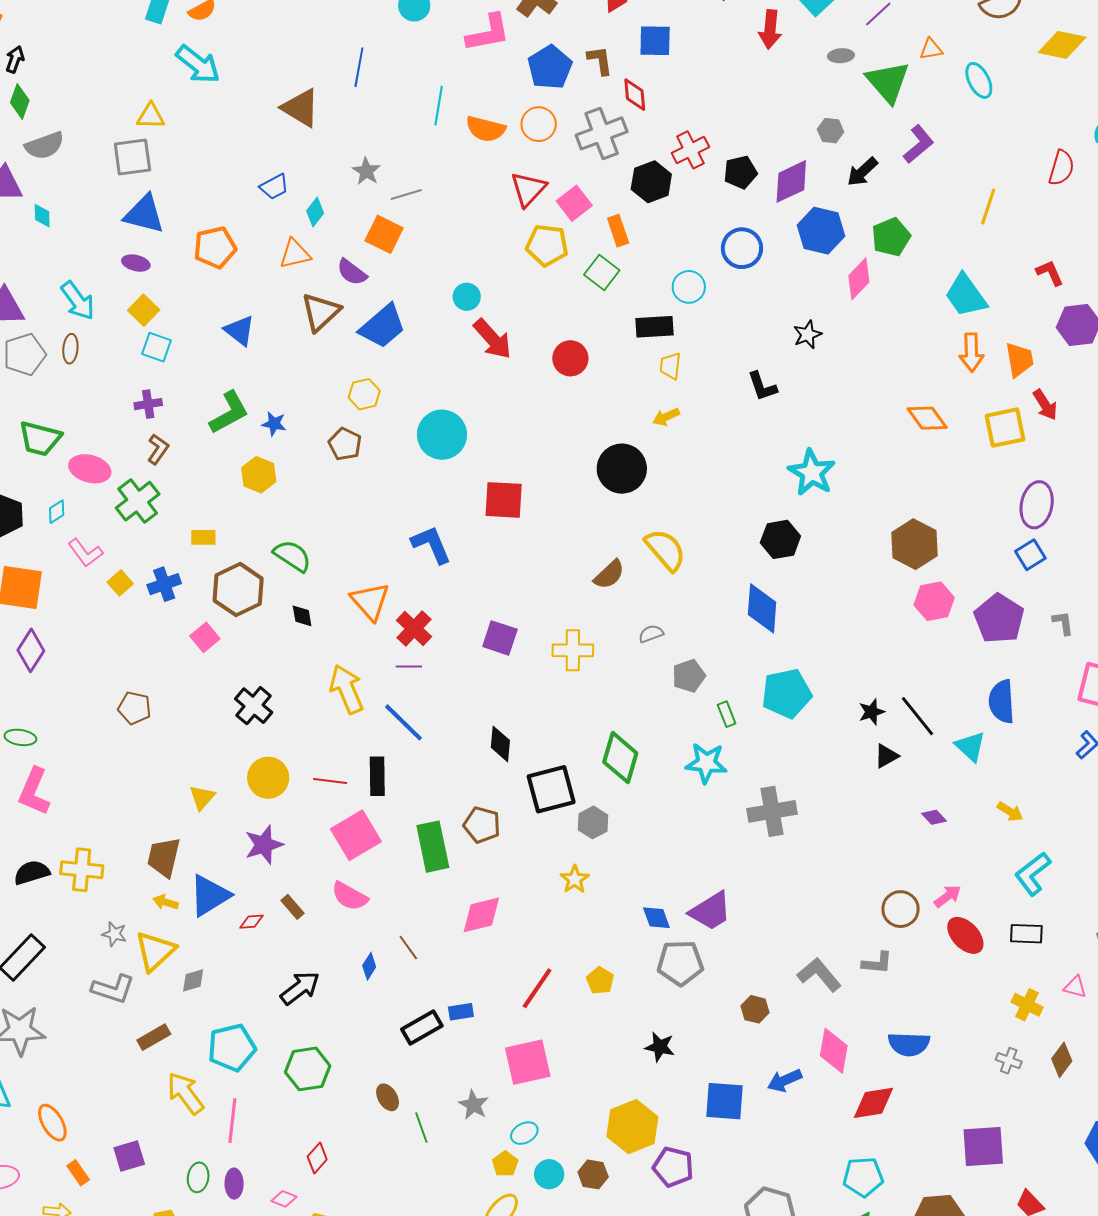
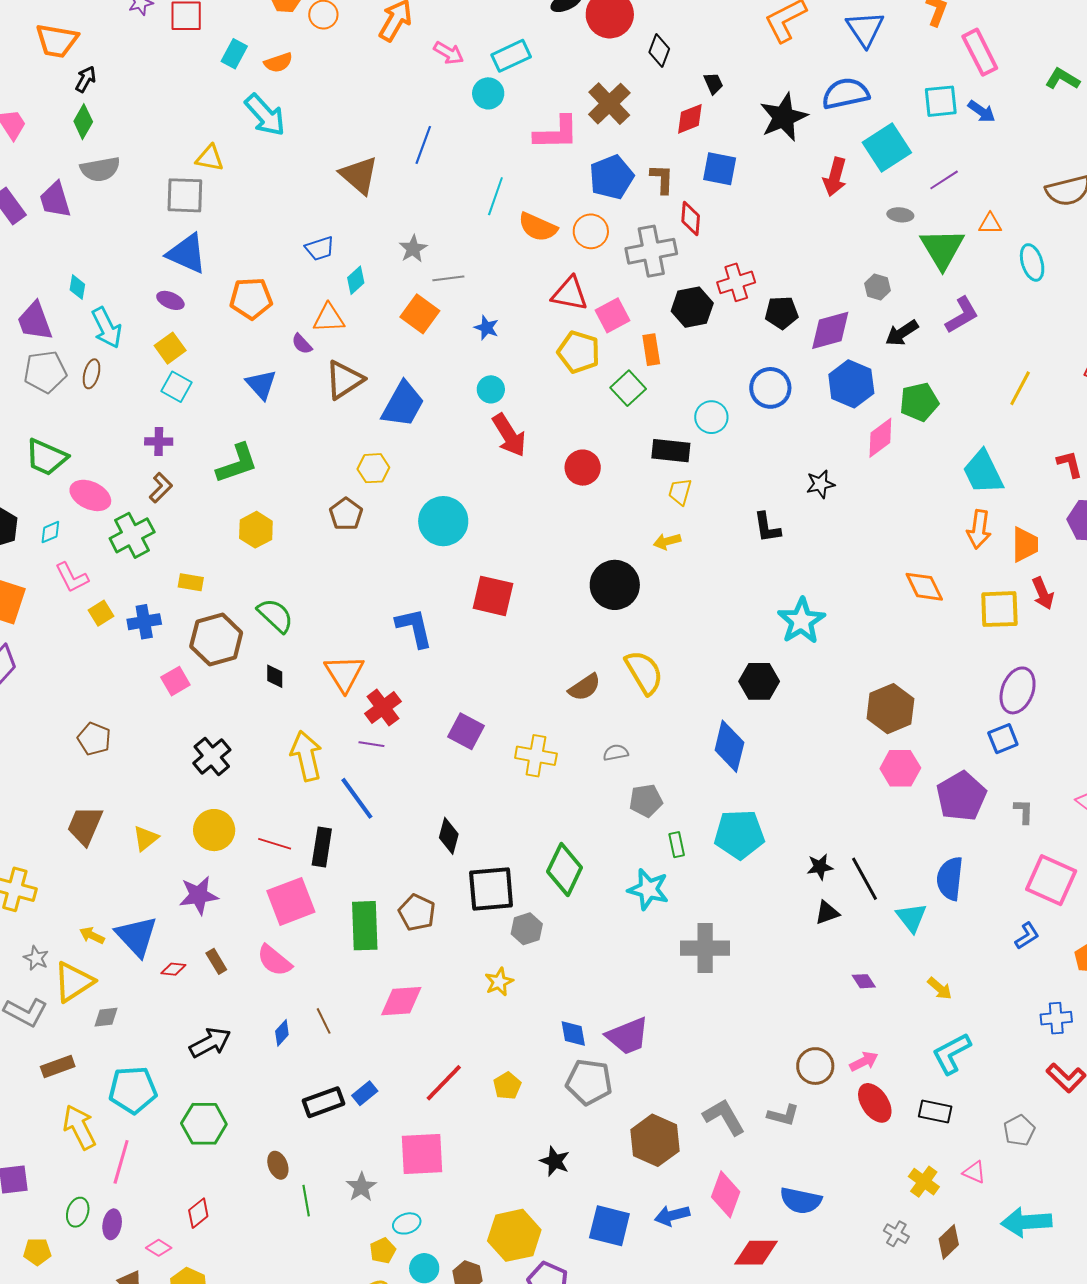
red triangle: (528, 189) -> (570, 294), turned 48
cyan diamond: (42, 216) -> (77, 287), moved
purple semicircle: (352, 272) -> (302, 344), moved, size x0.7
blue trapezoid: (383, 326) -> (403, 404), turned -30
blue star: (274, 424) -> (486, 328), moved
brown trapezoid: (164, 857) -> (85, 826), moved
blue triangle: (210, 895) -> (137, 936), turned -51
brown hexagon: (755, 1009) -> (655, 1140), size x1.8
blue rectangle: (461, 1012) -> (365, 1093), turned -40

